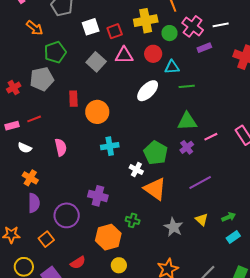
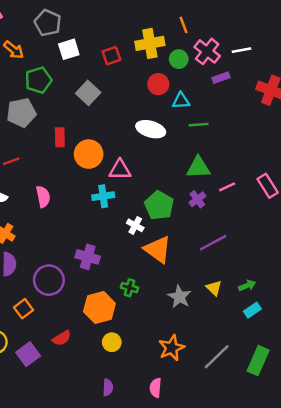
white square: (91, 27) -> (69, 49), moved
pink triangle: (124, 55) -> (120, 170), moved
white ellipse: (148, 91) -> (151, 129), turned 60

